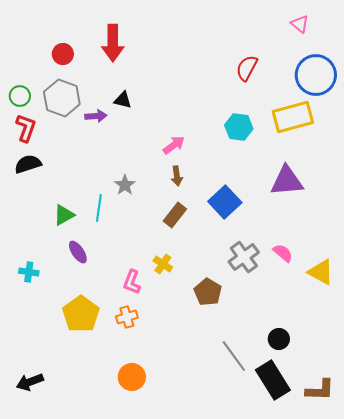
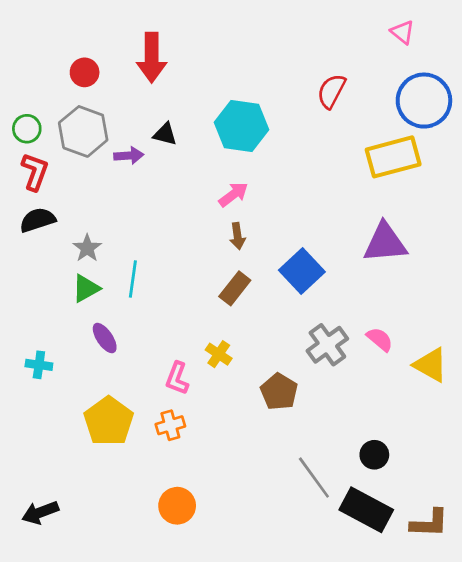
cyan hexagon: (239, 127) -> (242, 126), moved, size x1.4
gray star: (125, 185) -> (87, 248), moved
black rectangle: (273, 380) -> (366, 510), turned -30

